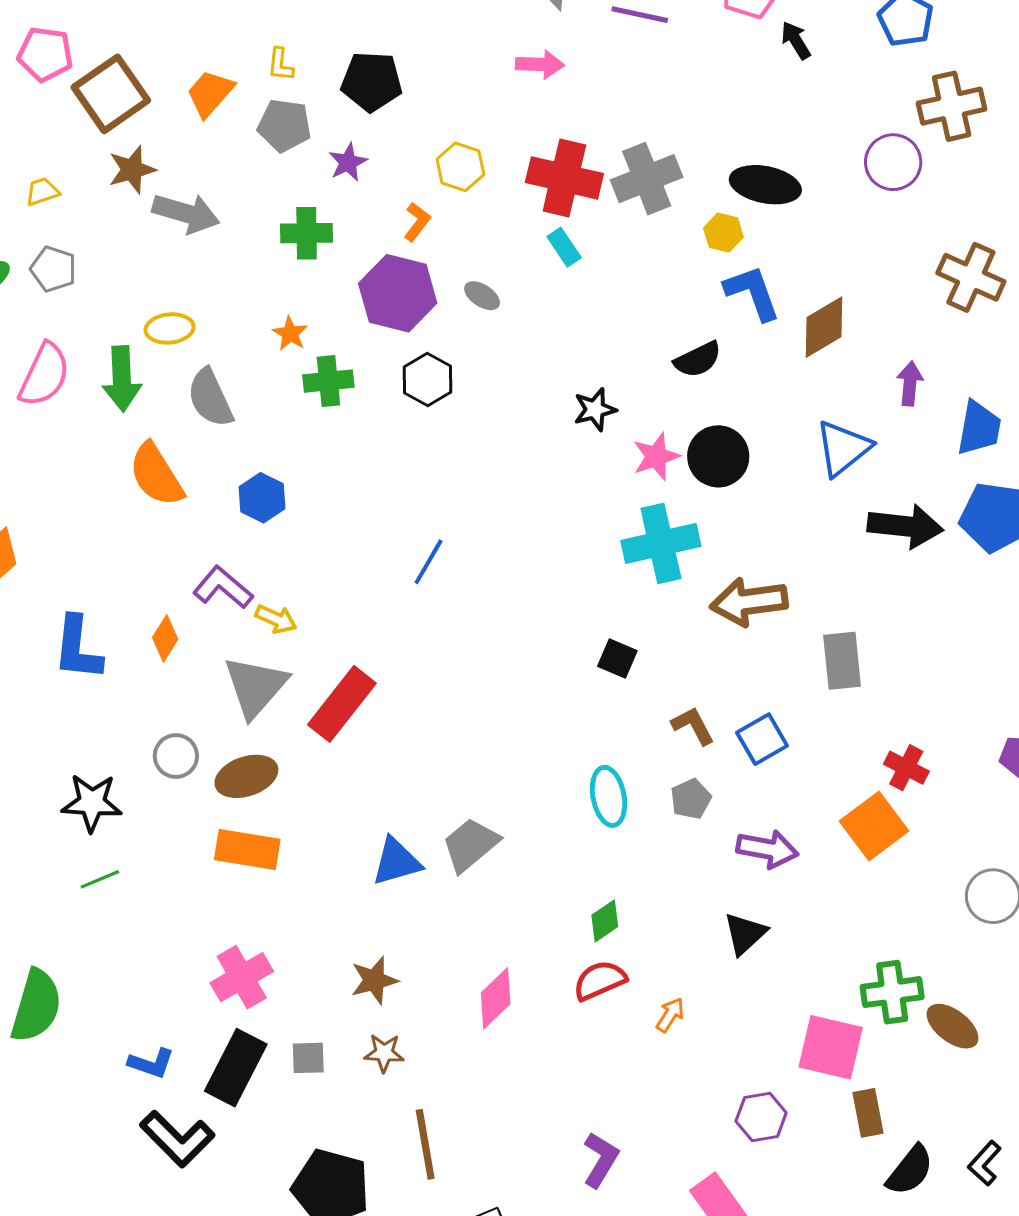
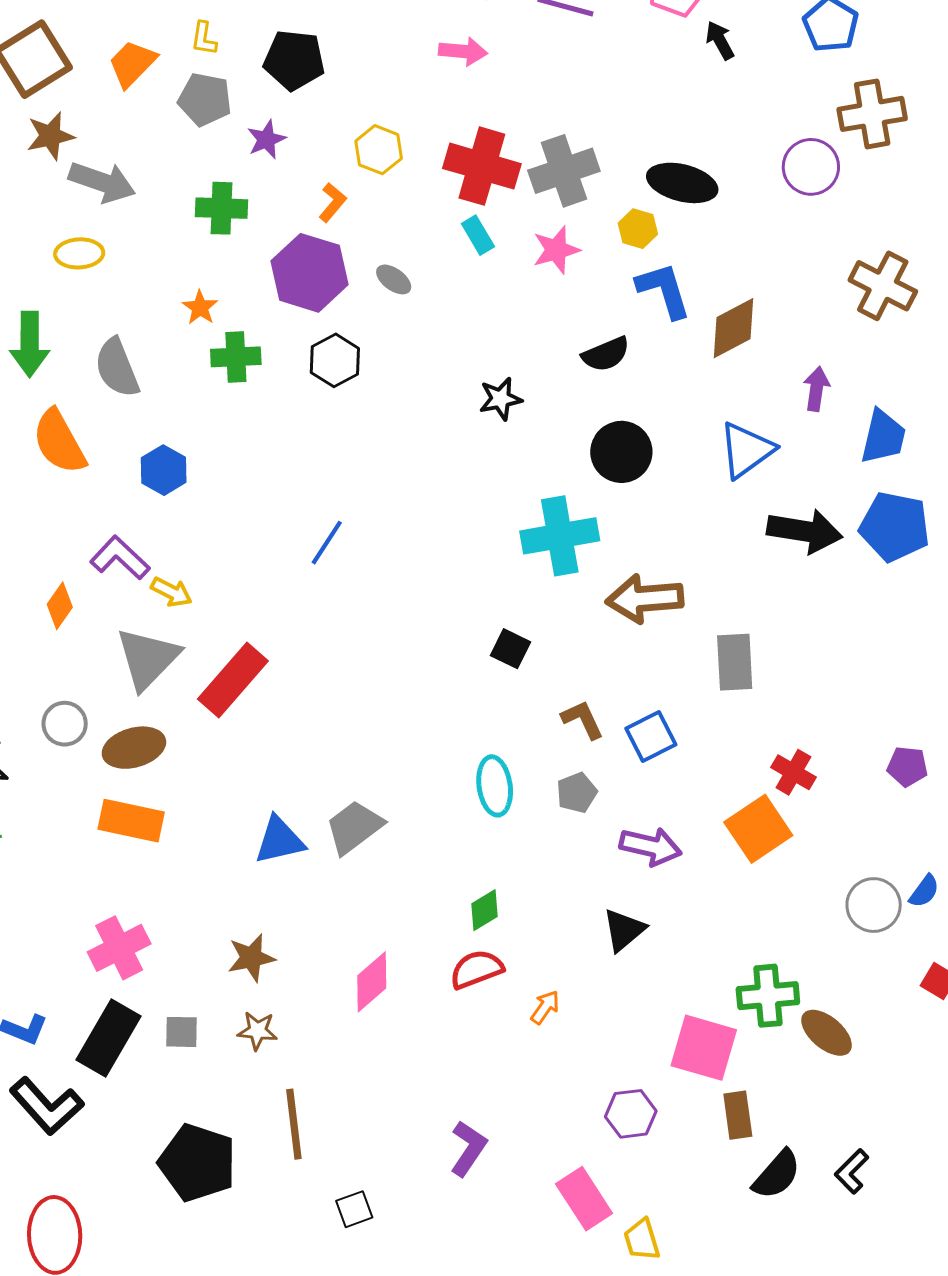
yellow ellipse: (170, 328) -> (79, 253), moved
pink star: (656, 457) -> (556, 250), moved

